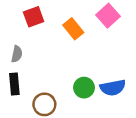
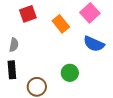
blue semicircle: (113, 88) -> (94, 44), moved, turned 35

